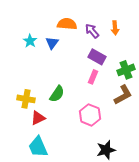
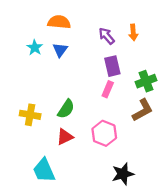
orange semicircle: (67, 24) -> (59, 22), moved
purple rectangle: (97, 57) -> (112, 66), turned 48
red triangle: (38, 118) -> (65, 137), moved

